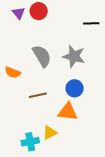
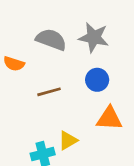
gray semicircle: (42, 56) -> (51, 40), turned -35
orange triangle: (68, 112) -> (109, 118), moved

